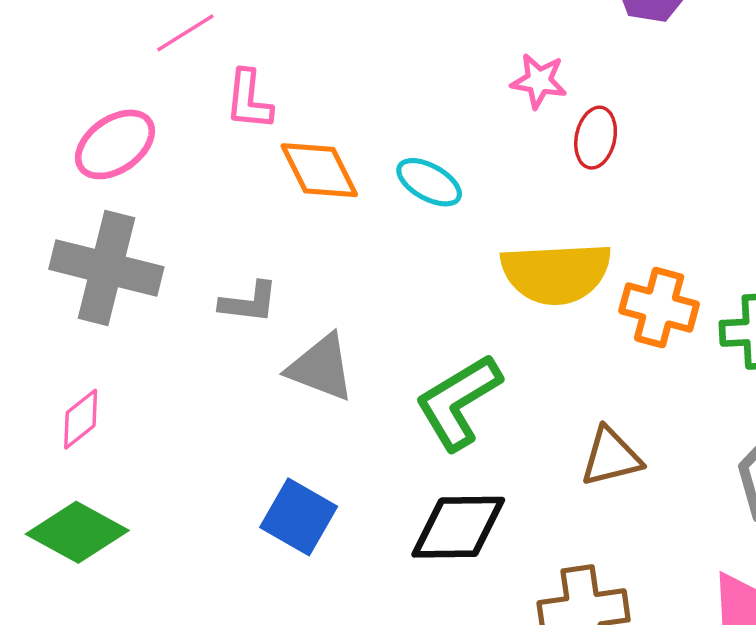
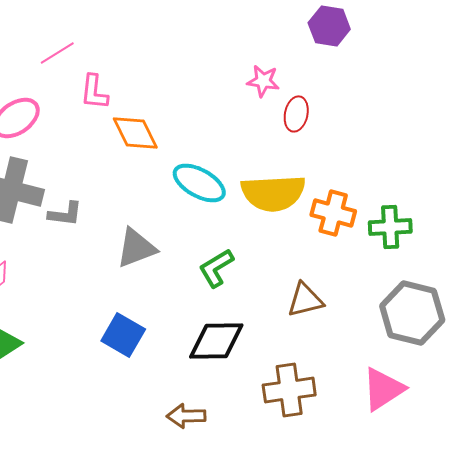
cyan ellipse: (429, 182) -> (199, 183), moved, size x1.4
gray L-shape: (249, 302) -> (65, 214), moved
gray triangle: (321, 368) -> (136, 248), turned -42
green L-shape: (458, 402) -> (216, 268), size x0.7

